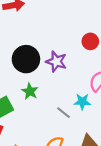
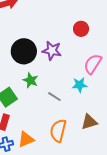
gray line: (63, 113) -> (54, 97), moved

